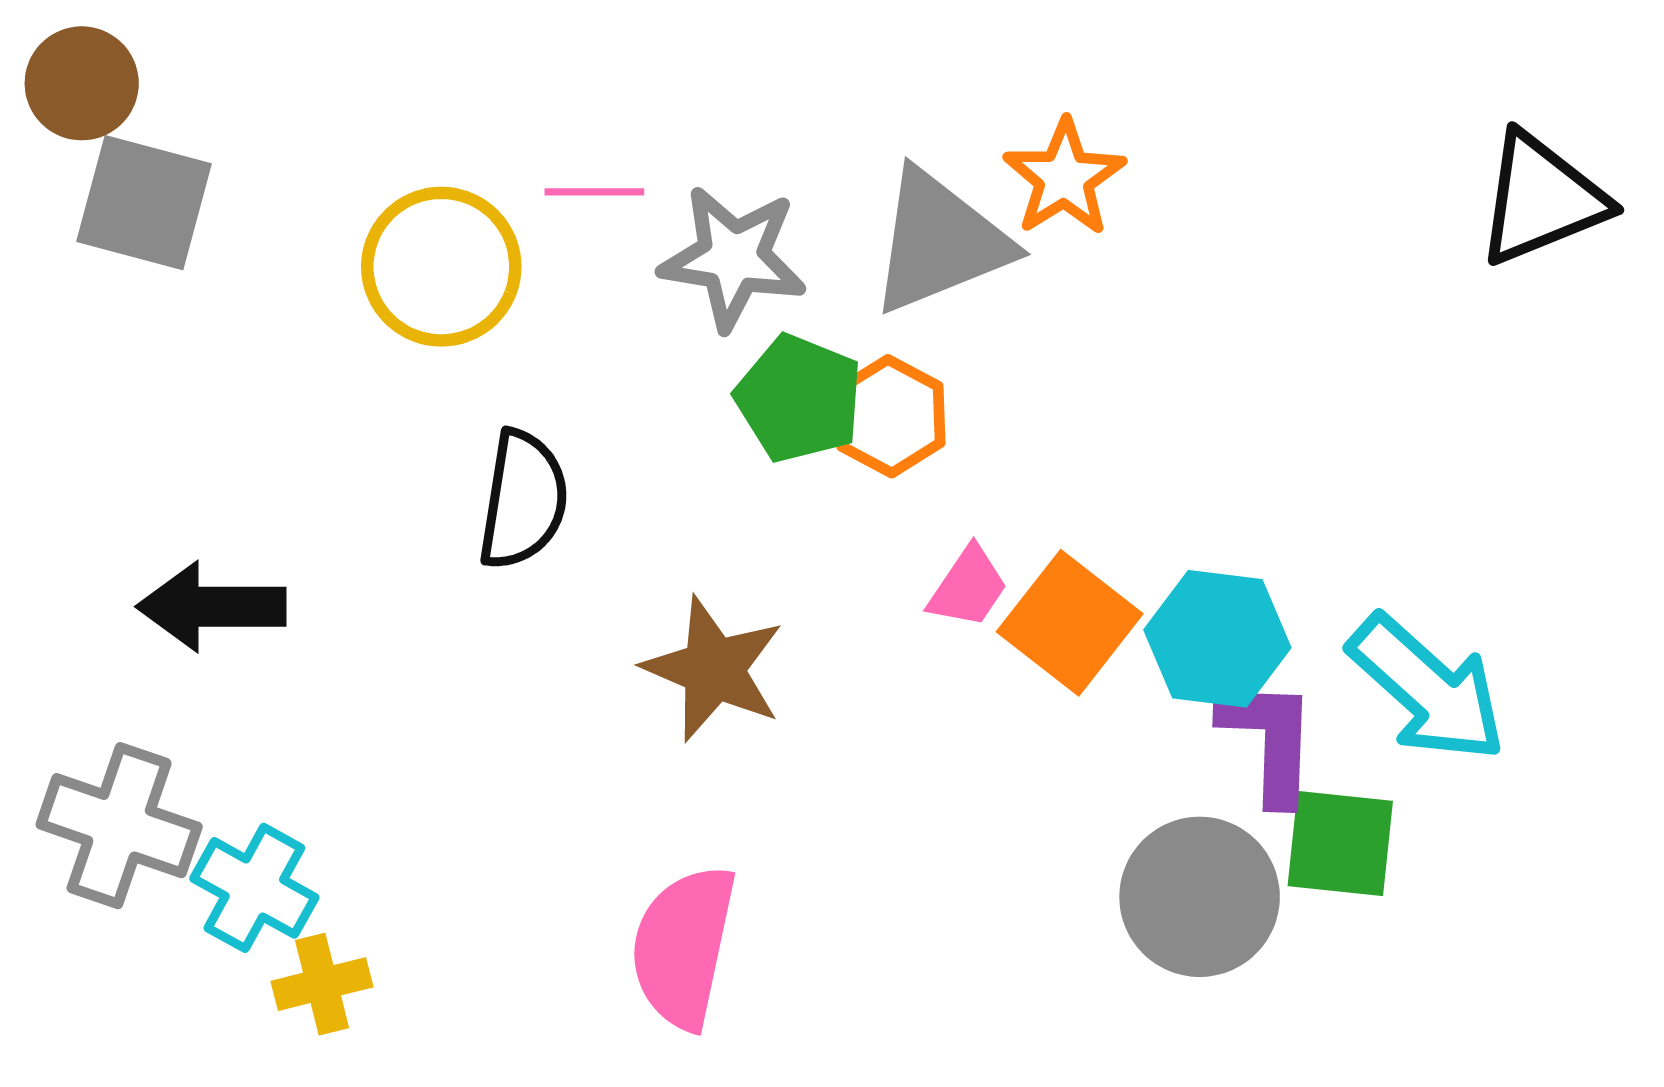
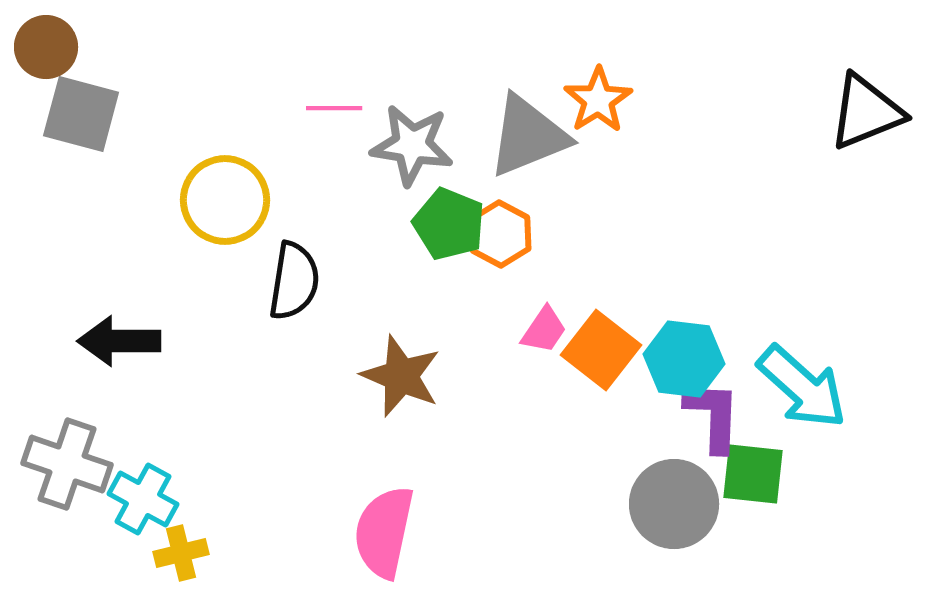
yellow circle: (441, 267) -> (225, 200), moved

